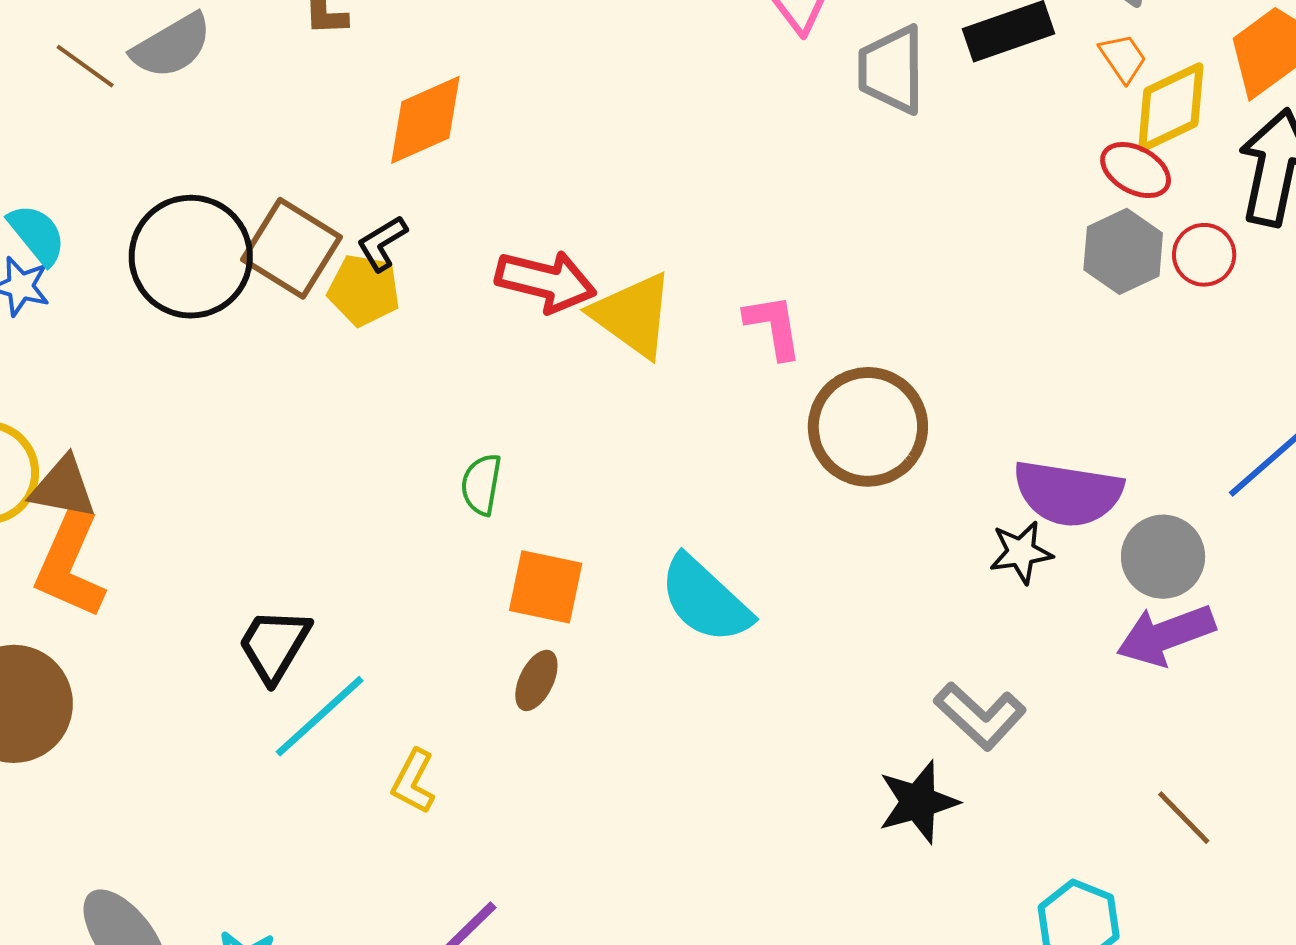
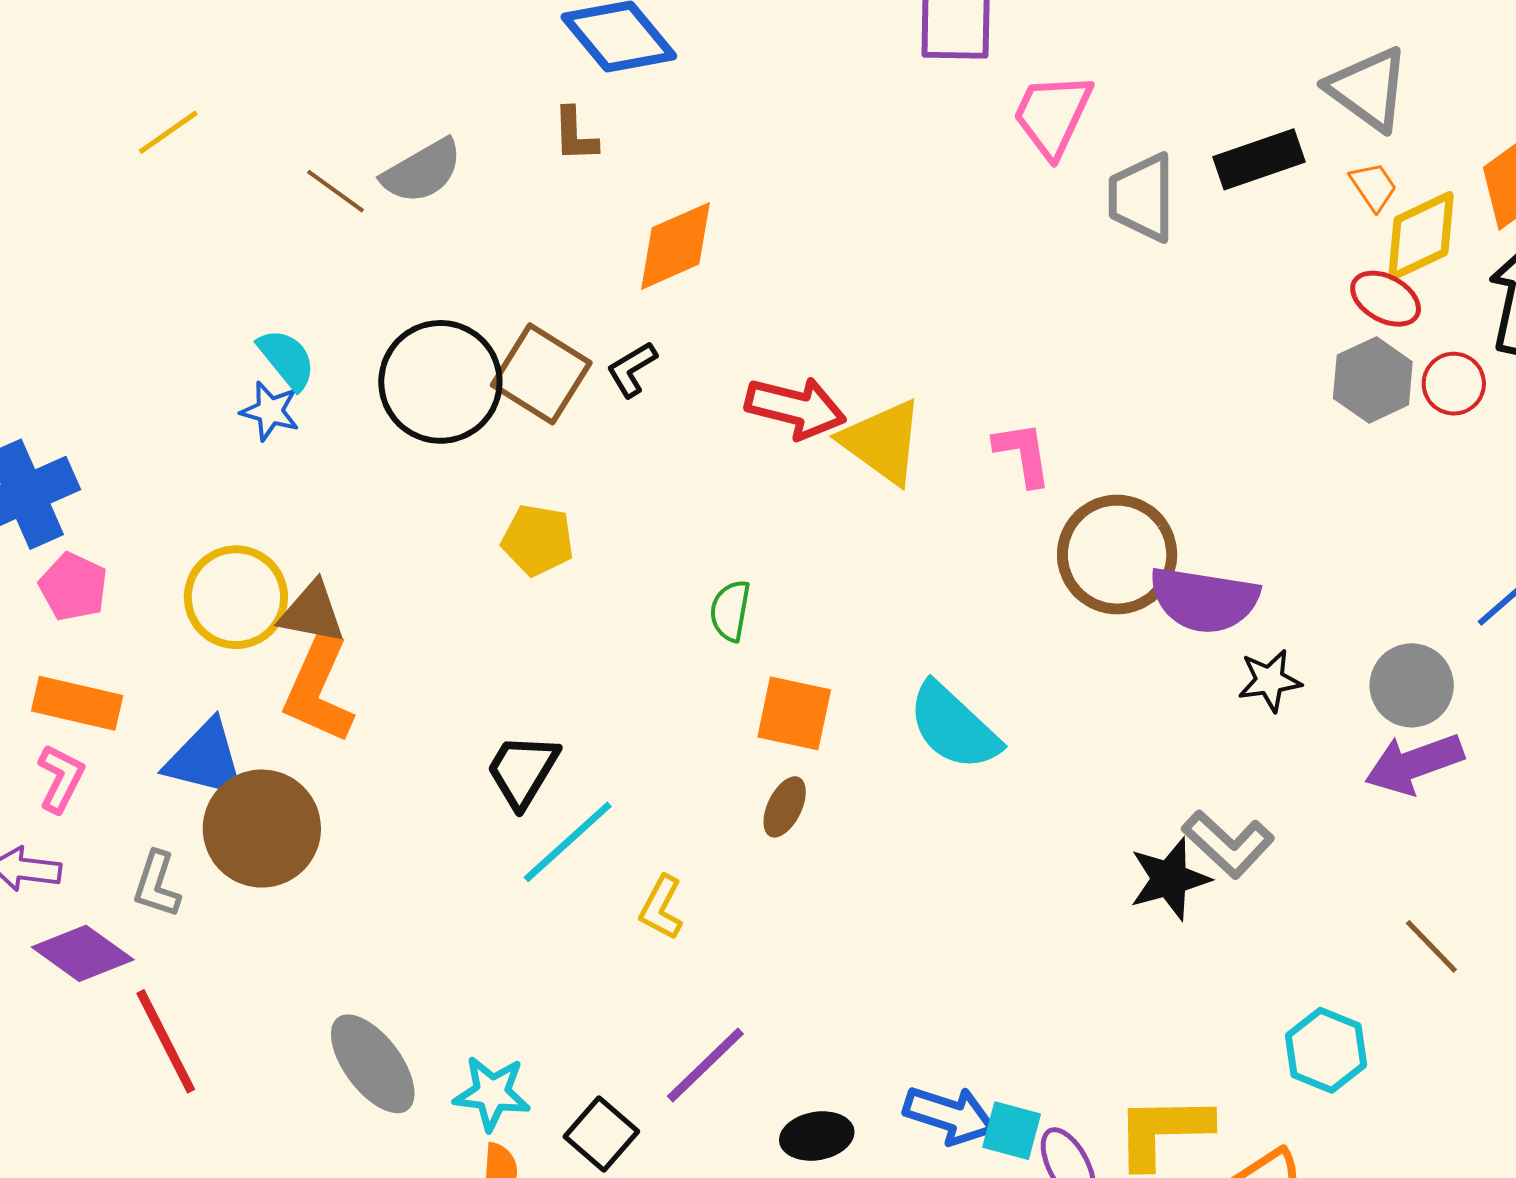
yellow pentagon: (364, 290) -> (538, 540), moved
purple semicircle: (1068, 493) -> (1204, 600), moved
black star: (918, 802) -> (1170, 879), moved

